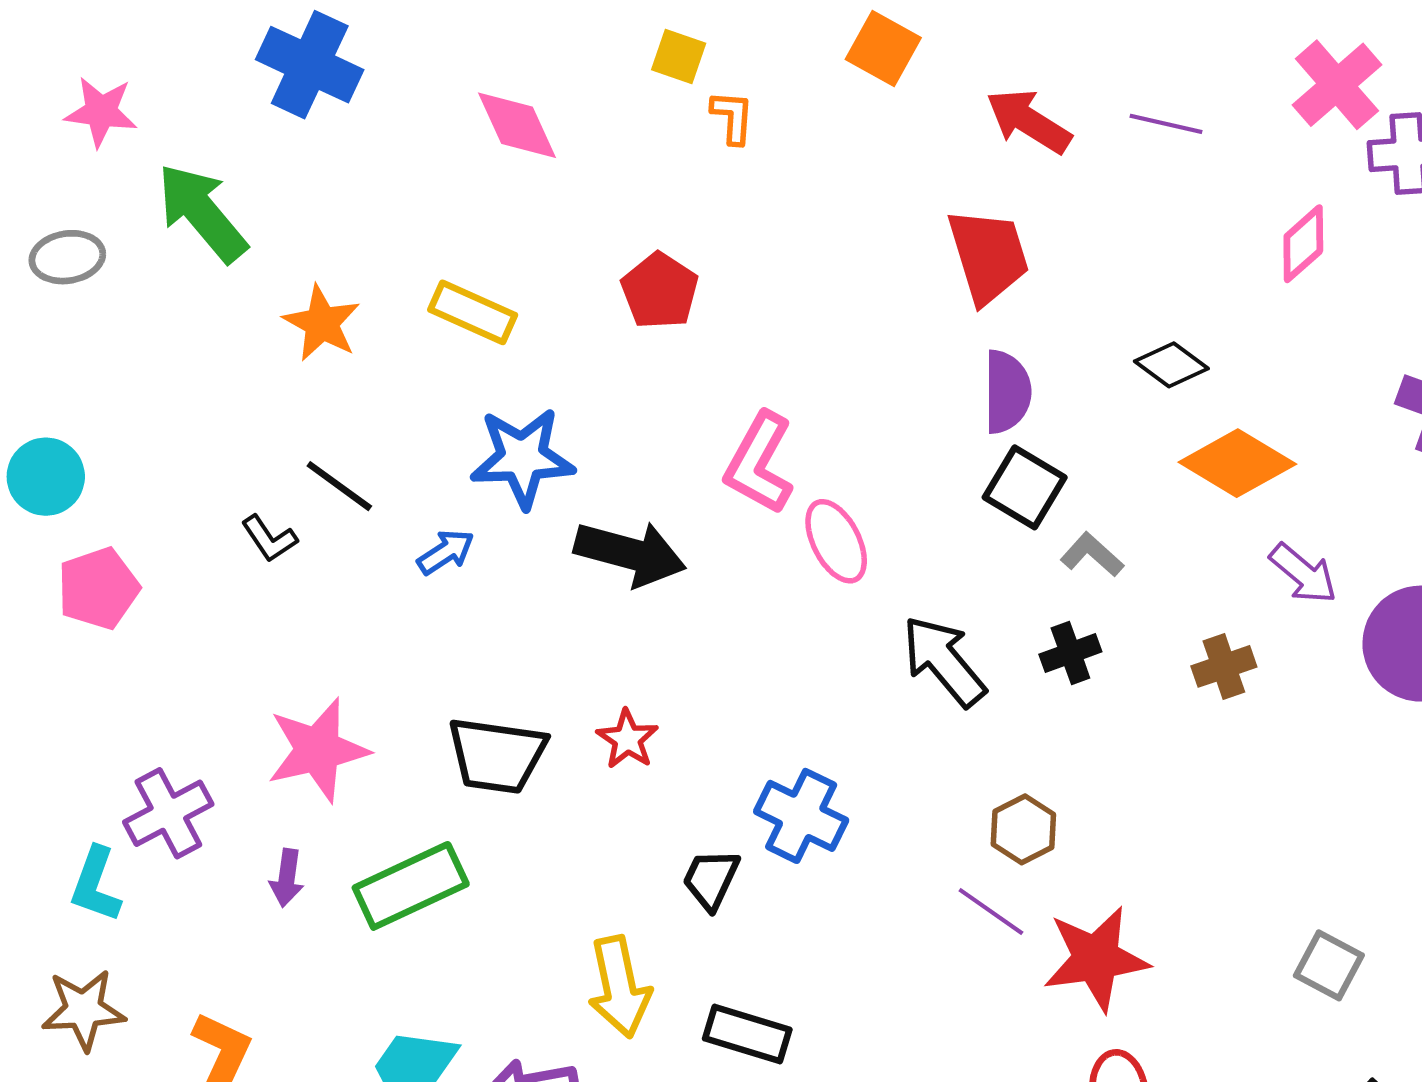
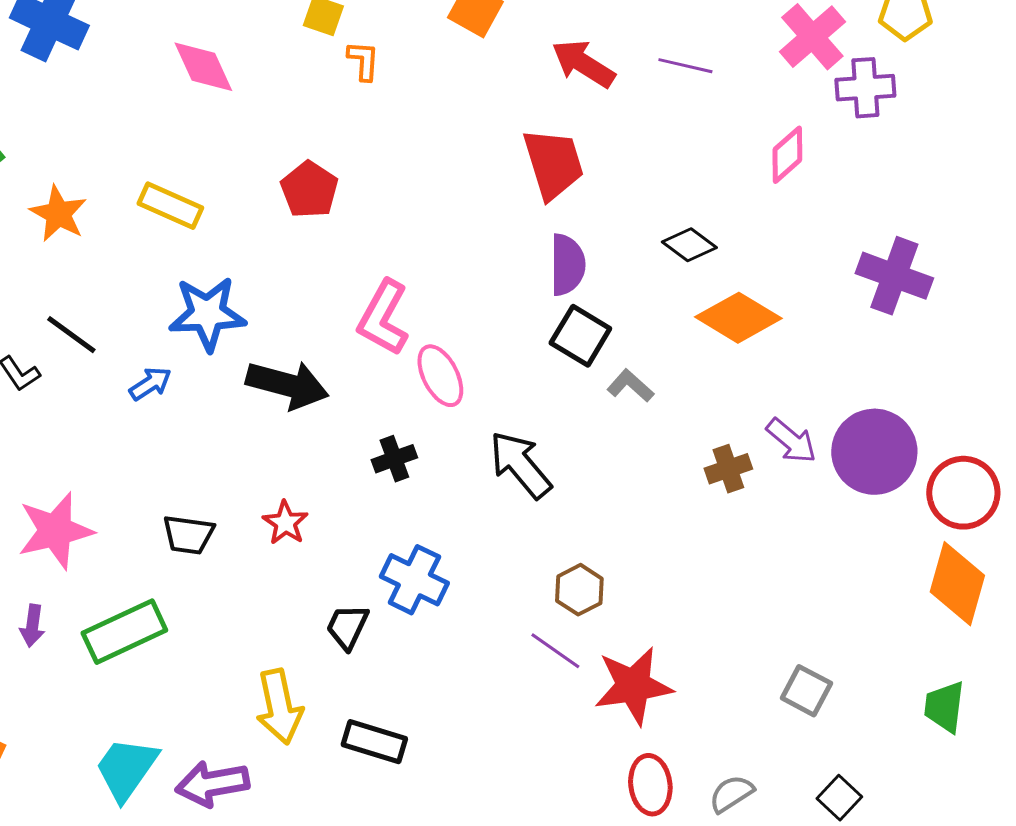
purple arrow: (1303, 574) -> (791, 441), moved
black cross: (1070, 653) -> (394, 459), moved
black trapezoid: (497, 755) -> (188, 535), size x0.7

